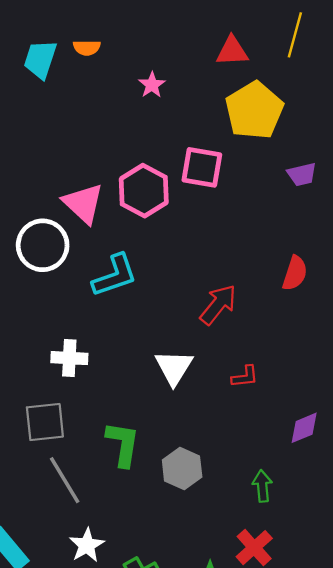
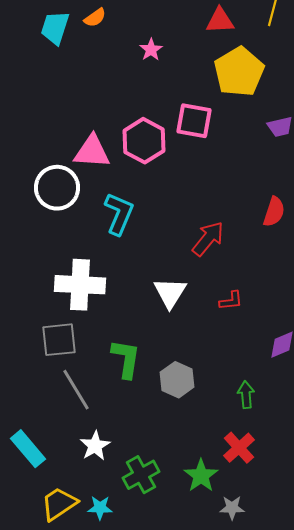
orange semicircle: (87, 48) -> (95, 18), turned -35
pink triangle: (83, 203) -> (92, 152), turned -39
cyan L-shape: (115, 276) -> (119, 214), turned -48
white cross: (69, 358) -> (80, 285), size x1.6

